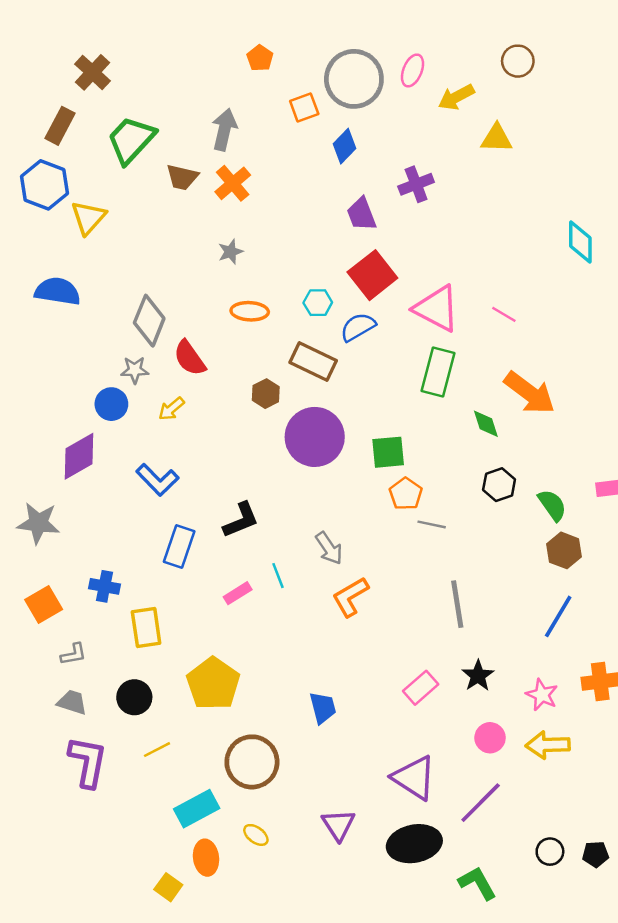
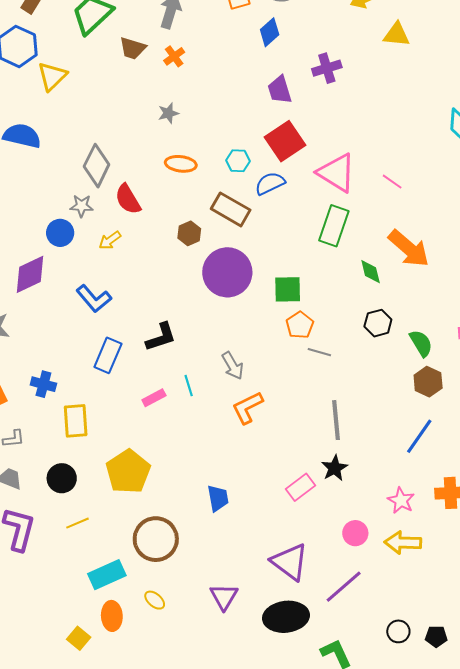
orange cross: (233, 183) -> (174, 56), size x0.7
black star: (478, 676) -> (335, 468), moved

